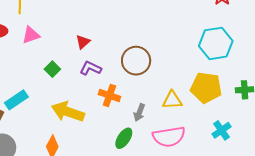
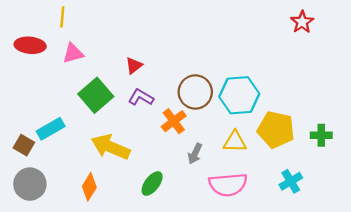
cyan hexagon: (216, 43) -> (239, 95), moved
green square: (52, 69) -> (96, 95), size x1.8
orange cross: (109, 95) -> (174, 121), moved, turned 30
green ellipse: (124, 138) -> (152, 184), moved

